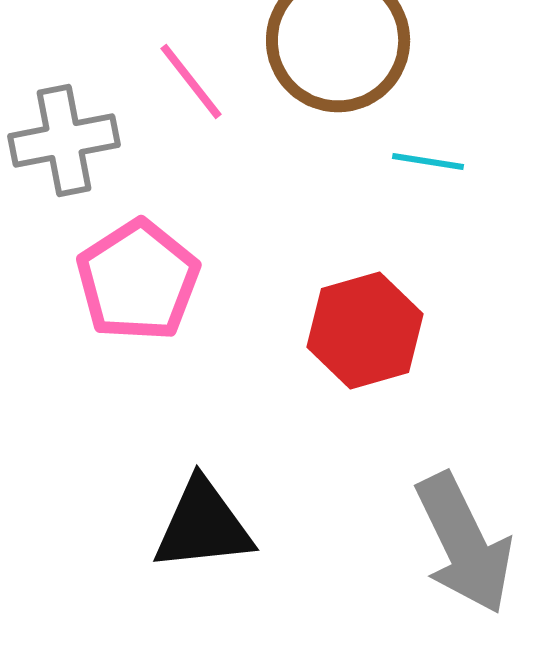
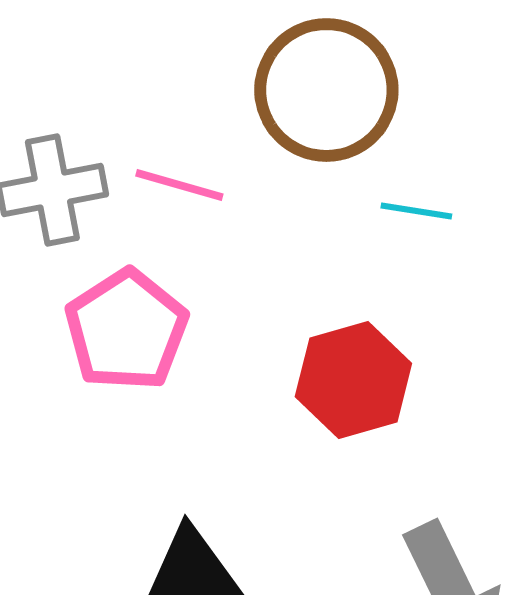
pink line: (191, 81) -> (179, 185), moved, turned -36

